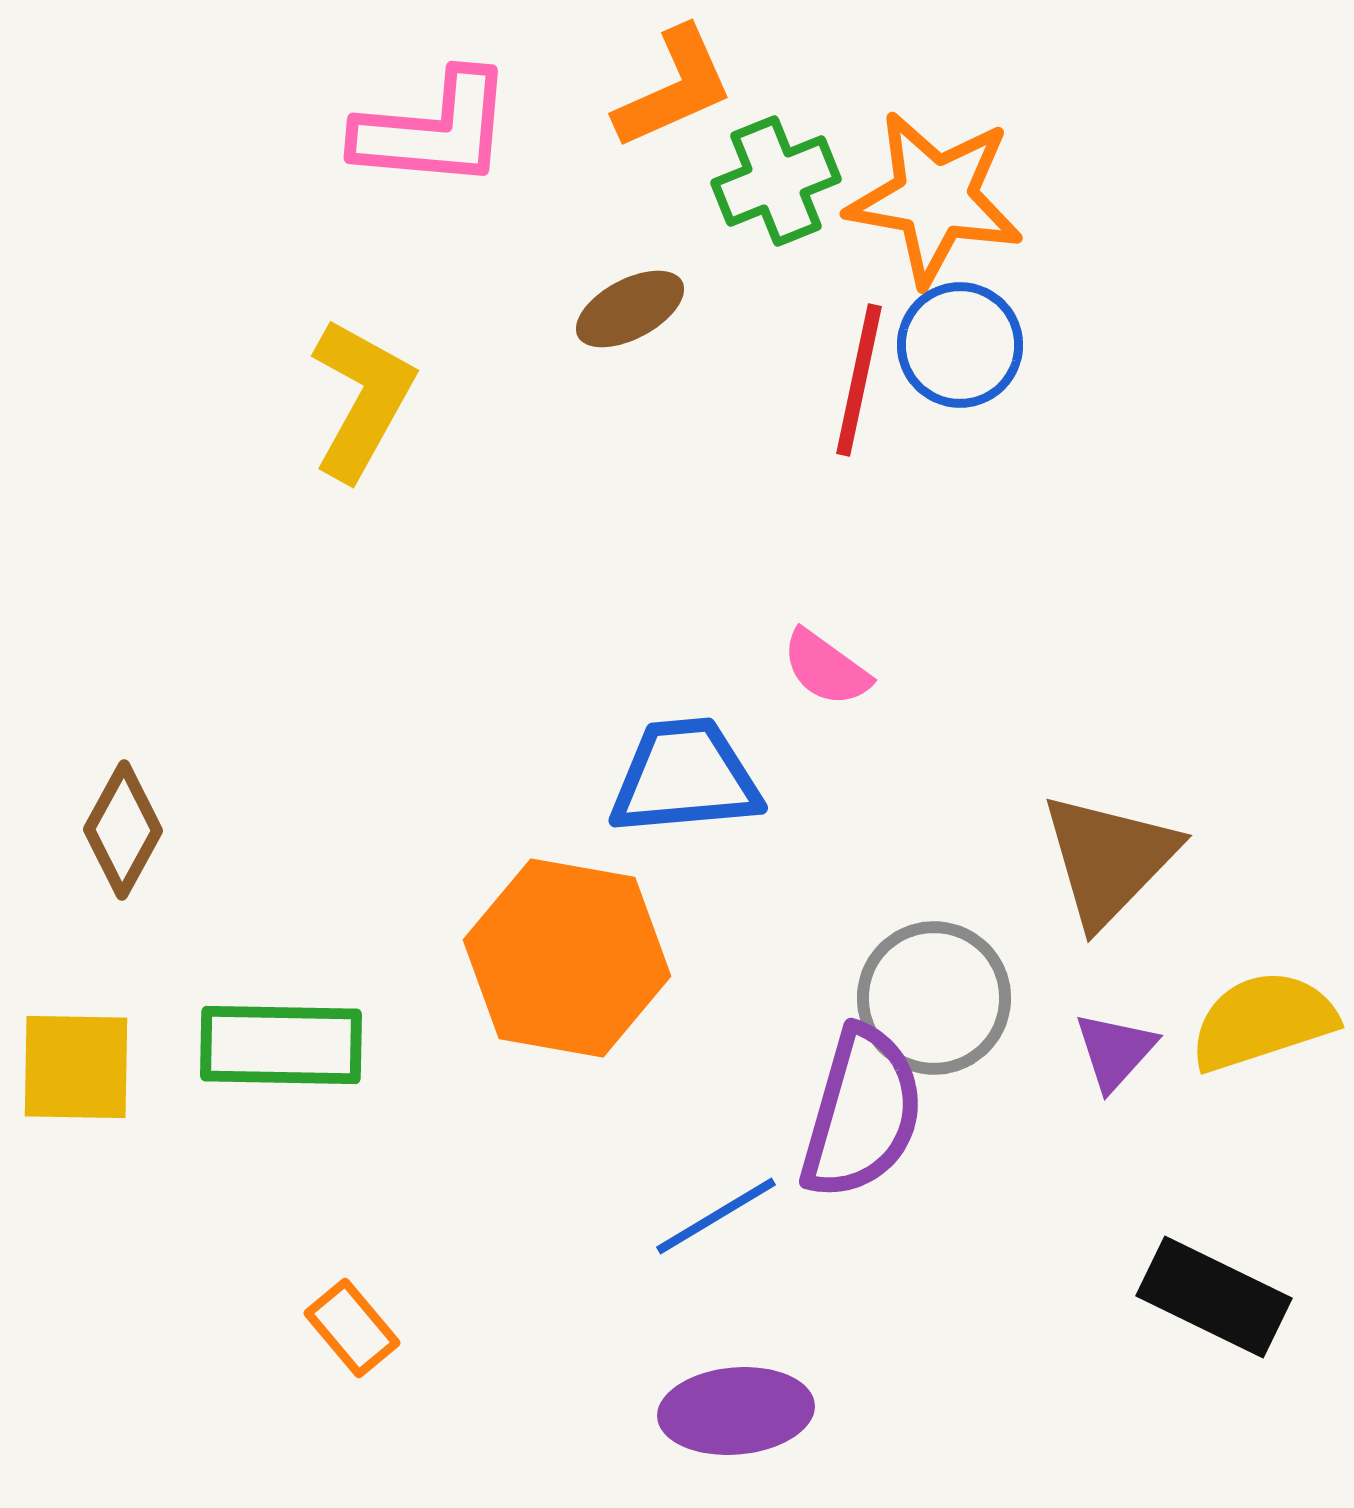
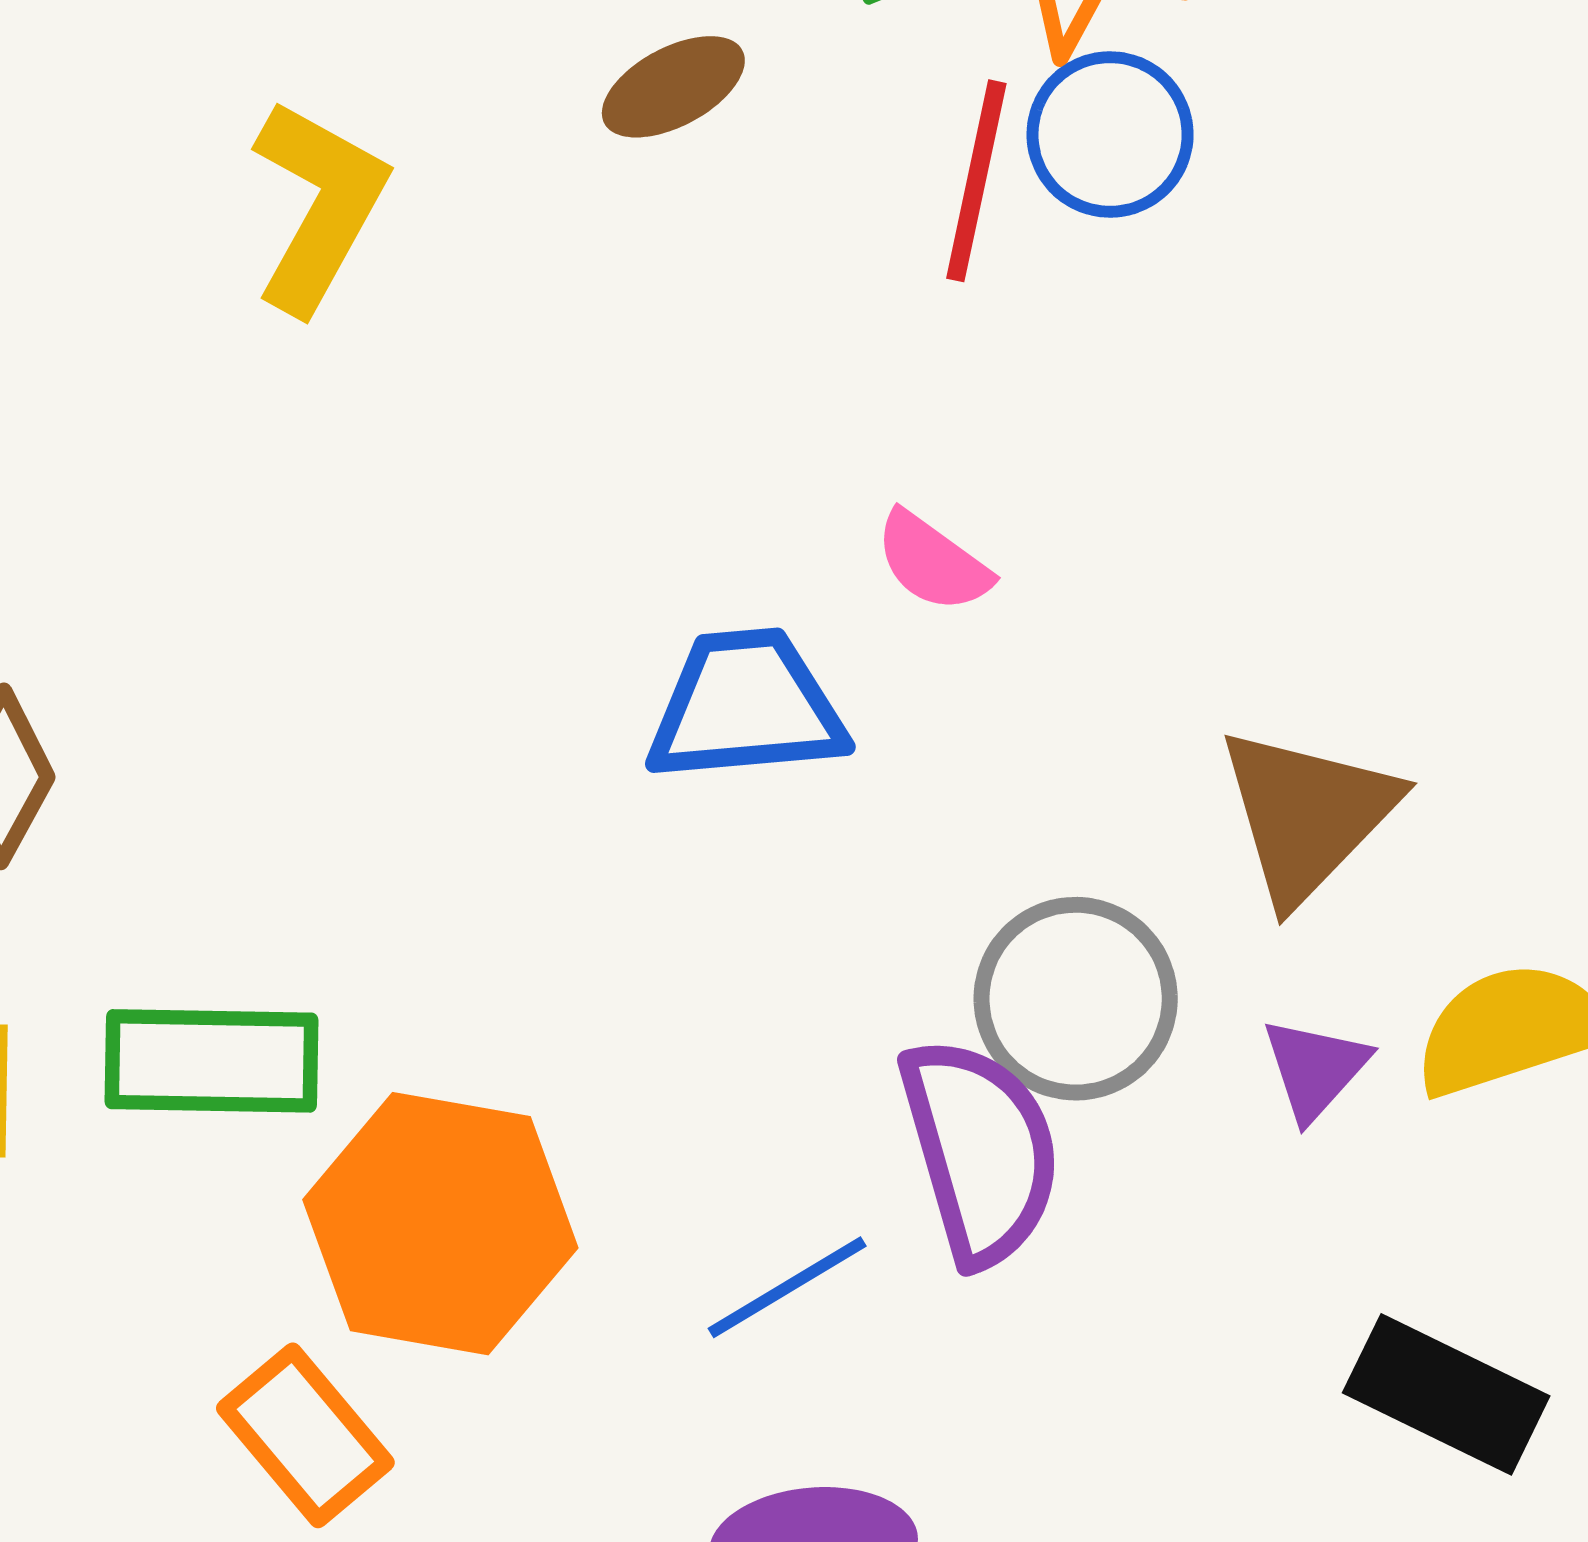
orange hexagon: (567, 958) -> (440, 1224), moved
purple semicircle: (862, 1113) -> (980, 1151), turned -32
orange rectangle: (352, 1328) -> (305, 1435), size x1.4

